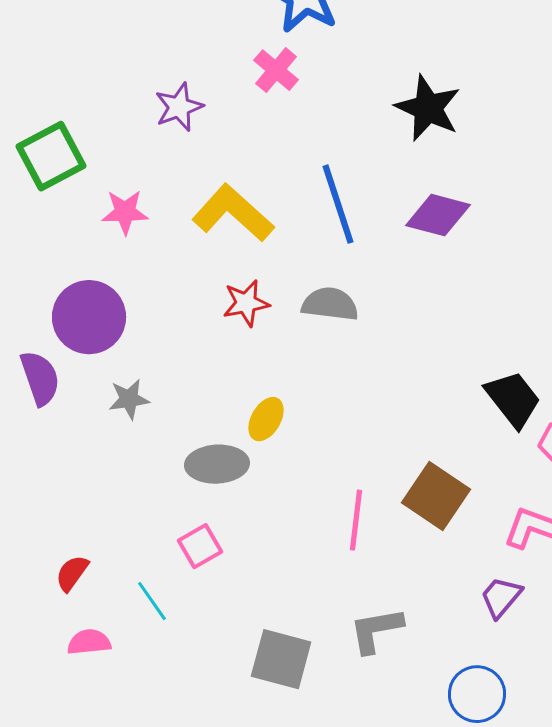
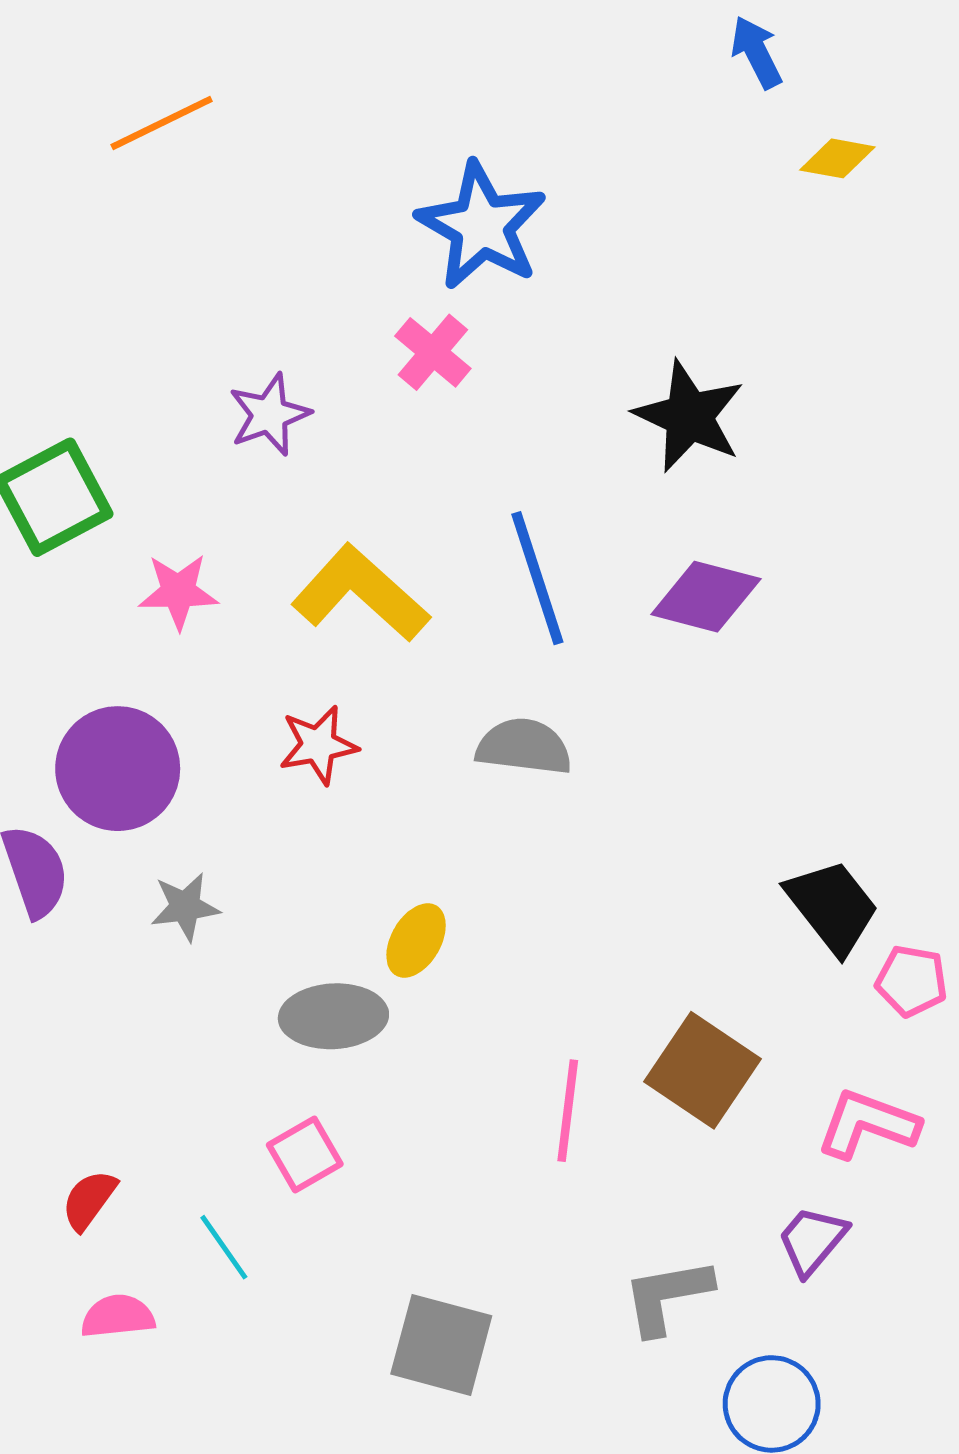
red star: (246, 303) -> (318, 745), moved
gray L-shape: (376, 630) -> (667, 1296), moved

